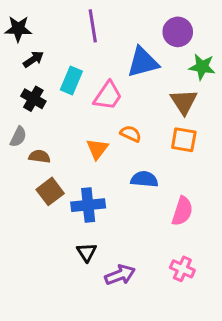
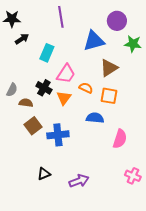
pink trapezoid: (108, 96) -> (66, 74), moved
black cross: (33, 99) -> (44, 88), moved
brown triangle: (184, 102) -> (109, 68), moved, turned 30
orange square: (184, 140) -> (109, 96), moved
black triangle: (87, 252) -> (44, 174), moved, turned 40
pink cross: (182, 269) -> (133, 176), moved

